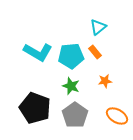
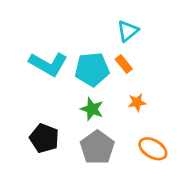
black pentagon: (35, 108) -> (44, 138), size x0.7

